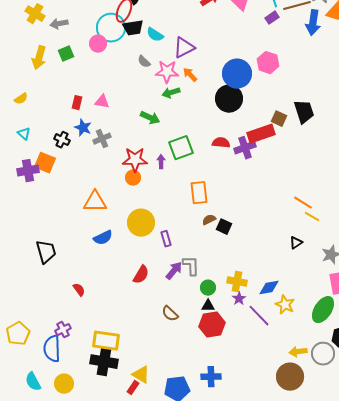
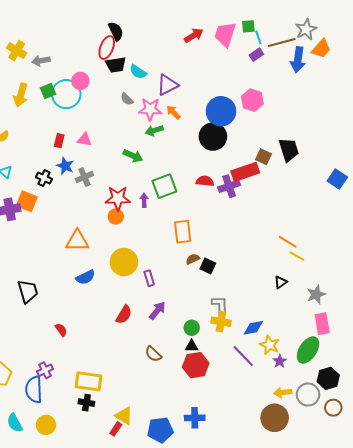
cyan circle: (111, 28) -> (66, 94), moved
gray L-shape: (191, 266) -> (220, 306), moved
purple star: (239, 299) -> (280, 361), moved
black cross: (104, 362) -> (86, 403), size x0.6

